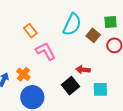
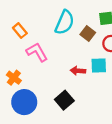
black square: (71, 86) -> (64, 100), moved
cyan square: (100, 89) -> (99, 65), moved

